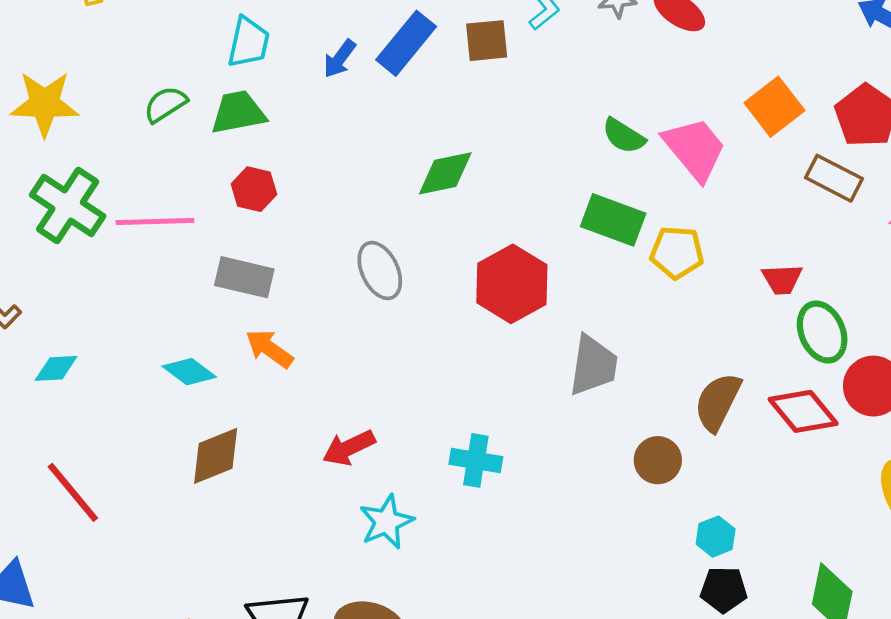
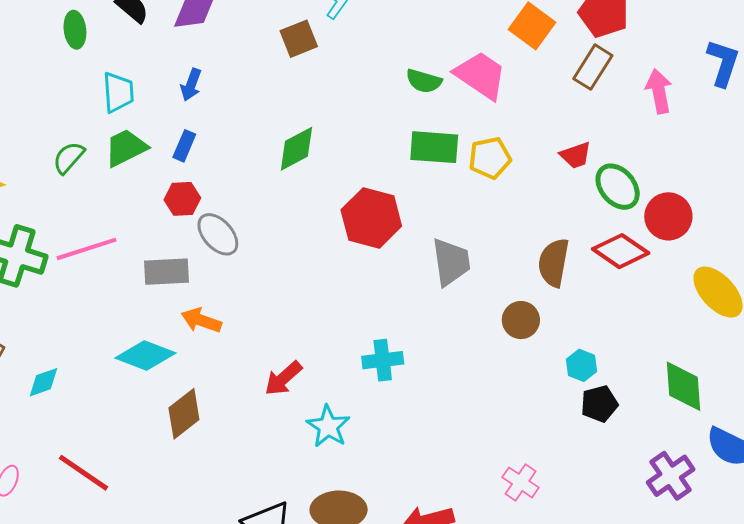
blue rectangle: (406, 43) -> (184, 146), moved, size x0.6
brown rectangle: (834, 178) -> (593, 67), turned -69
red hexagon: (254, 189) -> (182, 199), moved
gray ellipse: (380, 270) -> (218, 234), moved
cyan diamond: (189, 372) -> (145, 355), size x1.4

